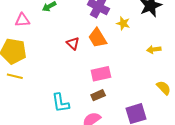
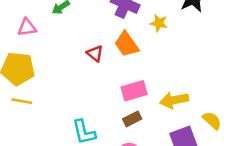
yellow arrow: (154, 50) -> (174, 100), moved, size x1.5
yellow semicircle: (164, 88) -> (212, 120), moved

